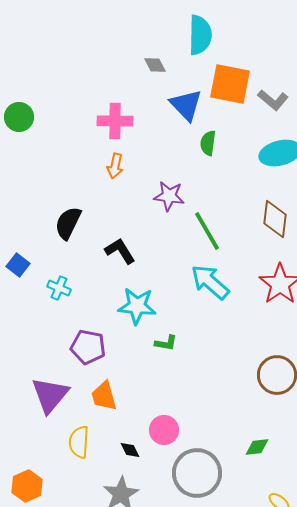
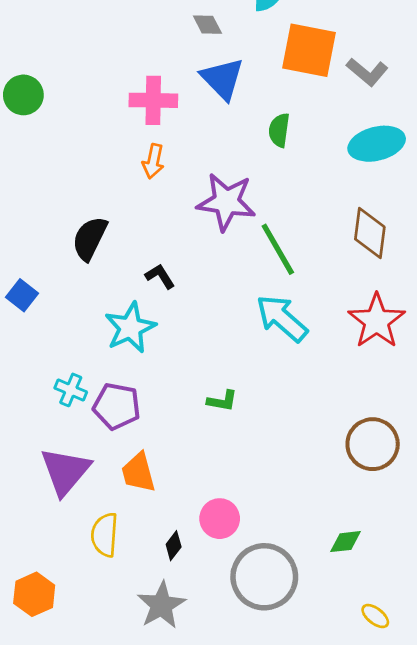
blue triangle: (186, 105) -> (222, 79), moved
purple star: (169, 196) -> (226, 202), size x1.4
black L-shape: (120, 251) -> (160, 276), size x0.7
cyan cross: (59, 288) -> (71, 390), moved
cyan star: (137, 306) -> (130, 328), moved, turned -30
black diamond: (130, 450) -> (174, 546), turned 65

